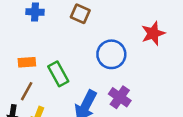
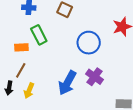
green rectangle: (58, 74) -> (39, 35), moved

